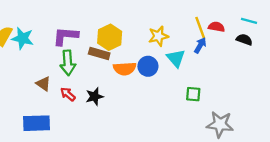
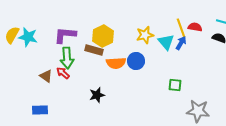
cyan triangle: (176, 58) -> (166, 42), moved
red arrow: (68, 94) -> (63, 73), moved
black star: (95, 96) -> (97, 95), moved
blue rectangle: (36, 123) -> (40, 110), size x0.7

